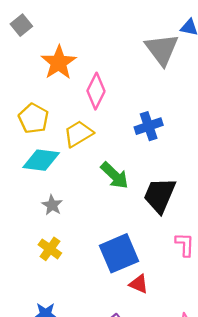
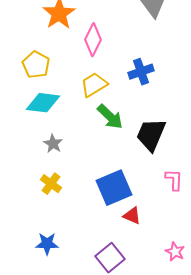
yellow trapezoid: (78, 134) -> (94, 85), moved

